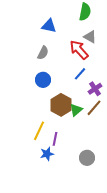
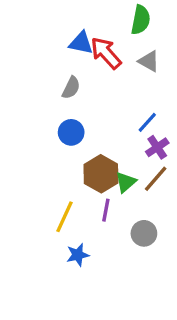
red arrow: (79, 50) -> (106, 53), moved
blue line: (80, 74) -> (147, 122), moved
purple line: (55, 139) -> (106, 210), moved
gray circle: (87, 158) -> (144, 233), moved

